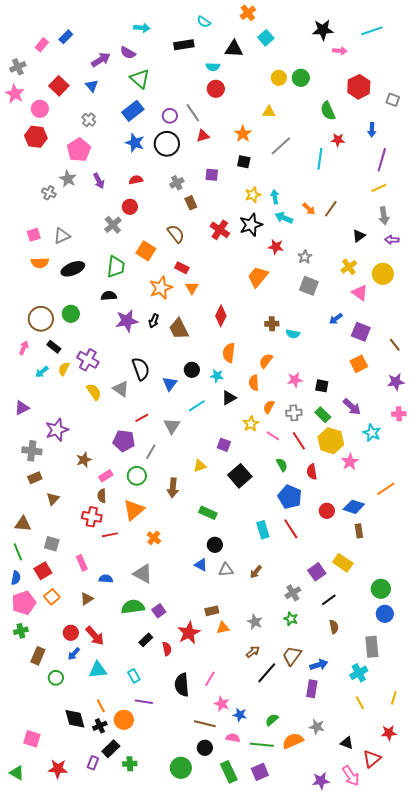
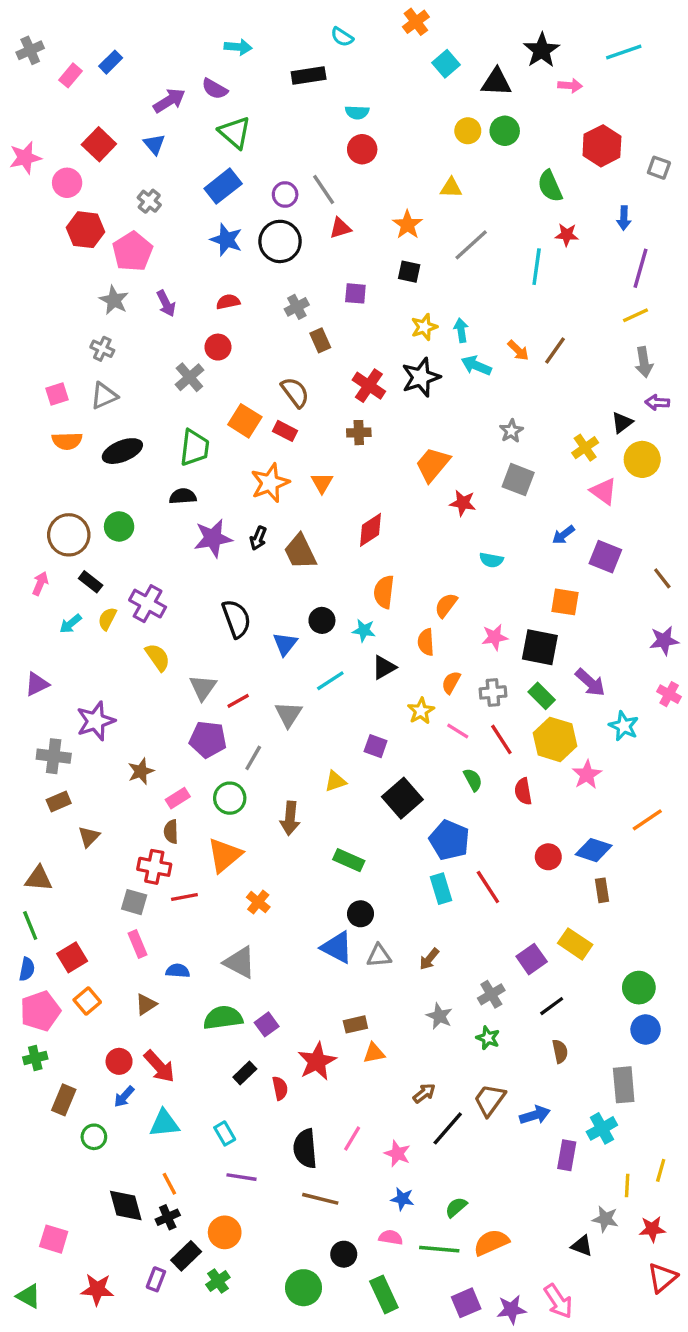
black star: (323, 30) -> (542, 50), turned -30
black triangle: (234, 49) -> (496, 82), moved
gray cross: (18, 67) -> (30, 50), moved
pink star: (15, 94) -> (25, 158), turned 30
red hexagon: (36, 137) -> (86, 230), moved
gray cross: (49, 193) -> (102, 349), moved
black triangle: (359, 236) -> (622, 423), moved
red star: (276, 247) -> (463, 503), moved
red rectangle: (182, 268) -> (285, 431), moved
red diamond: (221, 316) -> (371, 530), turned 30
brown cross: (272, 324) -> (359, 433), moved
orange square: (359, 364) -> (565, 602), moved, turned 36
black square: (322, 386) -> (540, 647), size x1.6
gray triangle: (121, 389) -> (203, 687), moved, turned 30
pink cross: (399, 414) -> (669, 694), turned 32
blue pentagon: (290, 497) -> (449, 840), moved
gray square: (52, 544) -> (134, 902), moved
blue triangle: (201, 565) -> (337, 947), size x1.5
gray star: (255, 622) -> (439, 1016), moved
purple rectangle: (312, 689) -> (567, 1155), moved
yellow line: (360, 703) -> (627, 1185), moved, turned 32
pink star: (222, 704) -> (397, 1154), moved
orange circle: (124, 720) -> (225, 1232), moved
brown line: (205, 724) -> (320, 1199), moved
gray star: (317, 727) -> (605, 1219), moved
red triangle: (372, 759) -> (662, 1278), moved
green cross: (130, 764) -> (218, 1281), turned -32
purple square: (260, 772) -> (466, 1303), moved
pink arrow: (351, 776) -> (558, 1301), moved
purple star: (321, 781) -> (511, 1310), moved

